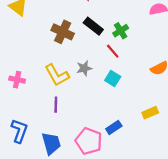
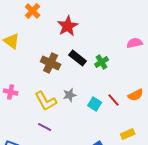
red line: (113, 51) -> (114, 100), moved
pink cross: (17, 80) -> (11, 92), moved
purple line: (56, 105) -> (45, 127), turned -64

